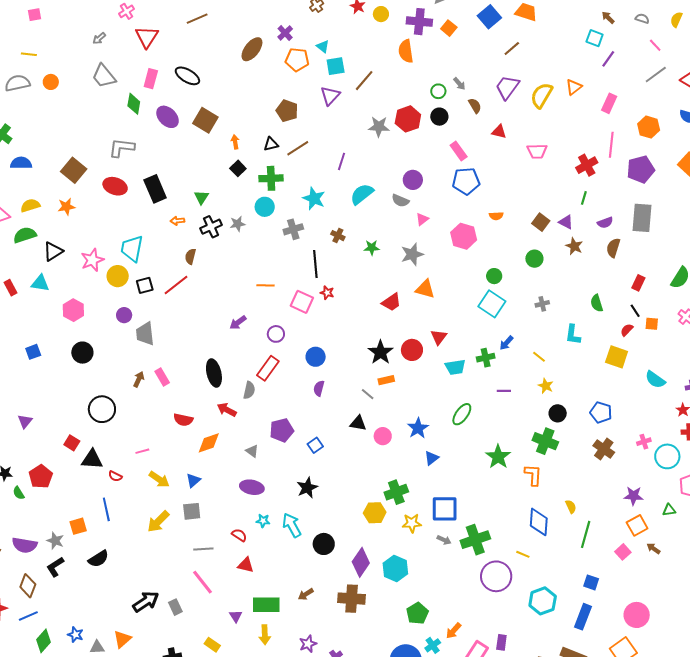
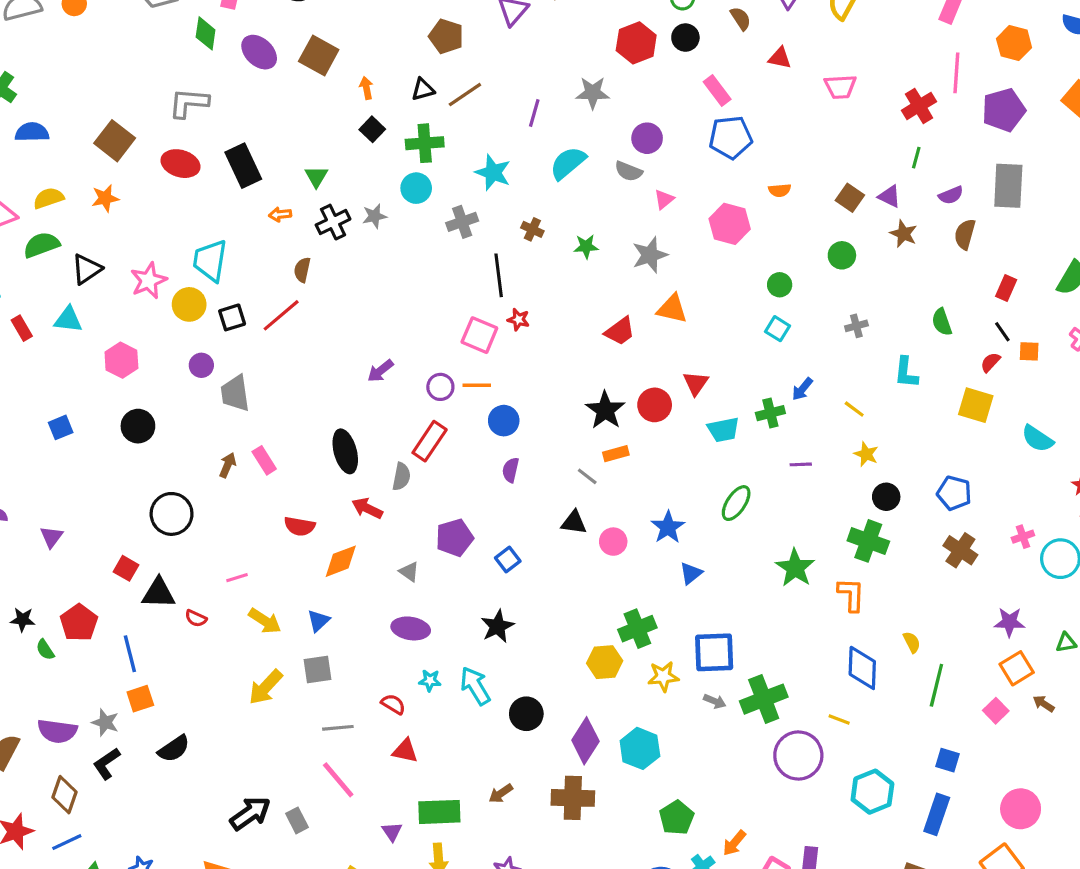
gray star: (379, 127) -> (593, 93), moved
orange line: (266, 285) -> (477, 385), moved
cyan square: (492, 304) -> (777, 329), size x0.6
blue line: (106, 509) -> (130, 654), moved

